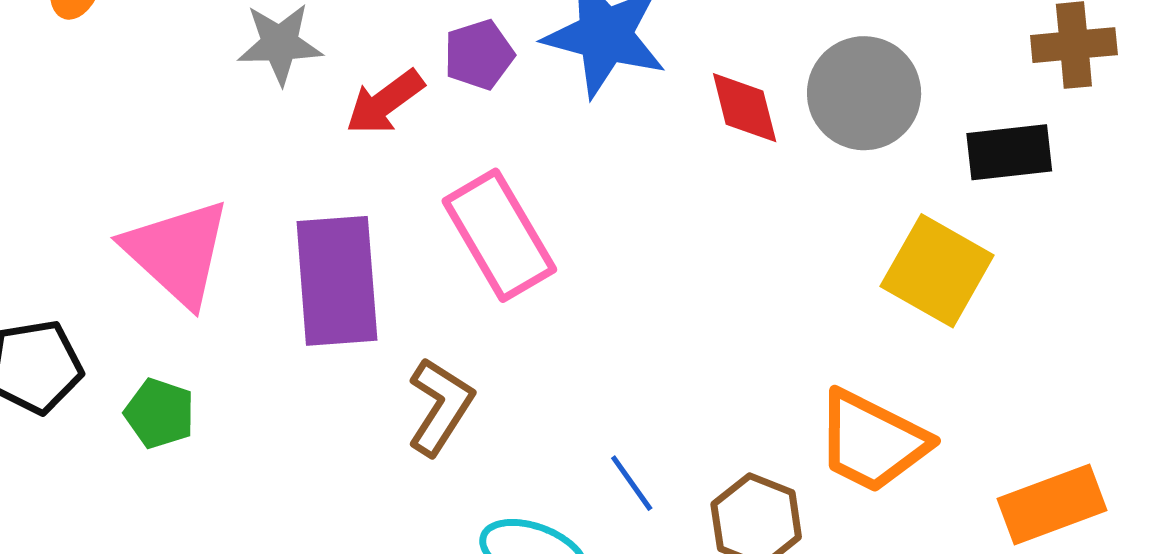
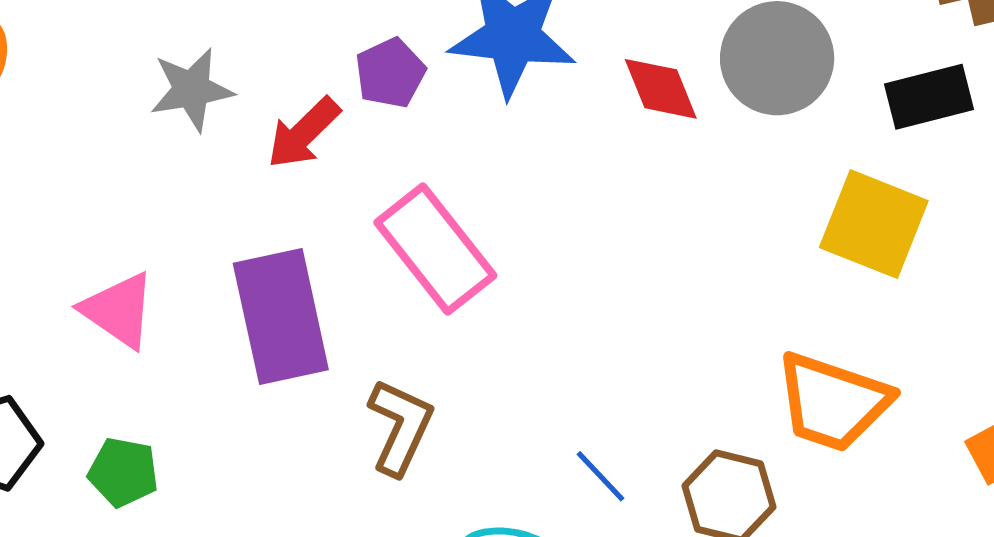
pink triangle: (177, 252) -> (119, 310), size x0.7

